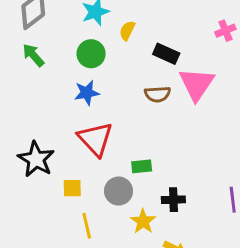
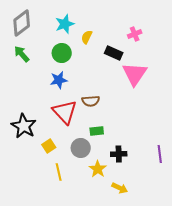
pink cross: (225, 31) -> (135, 34), moved
brown semicircle: (158, 94) -> (91, 101), moved
yellow square: (72, 188) -> (49, 146), turned -32

